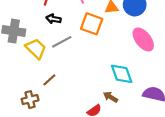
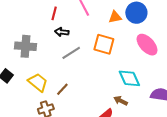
orange square: (92, 24) -> (104, 44), moved
yellow trapezoid: (36, 49) -> (38, 82), moved

